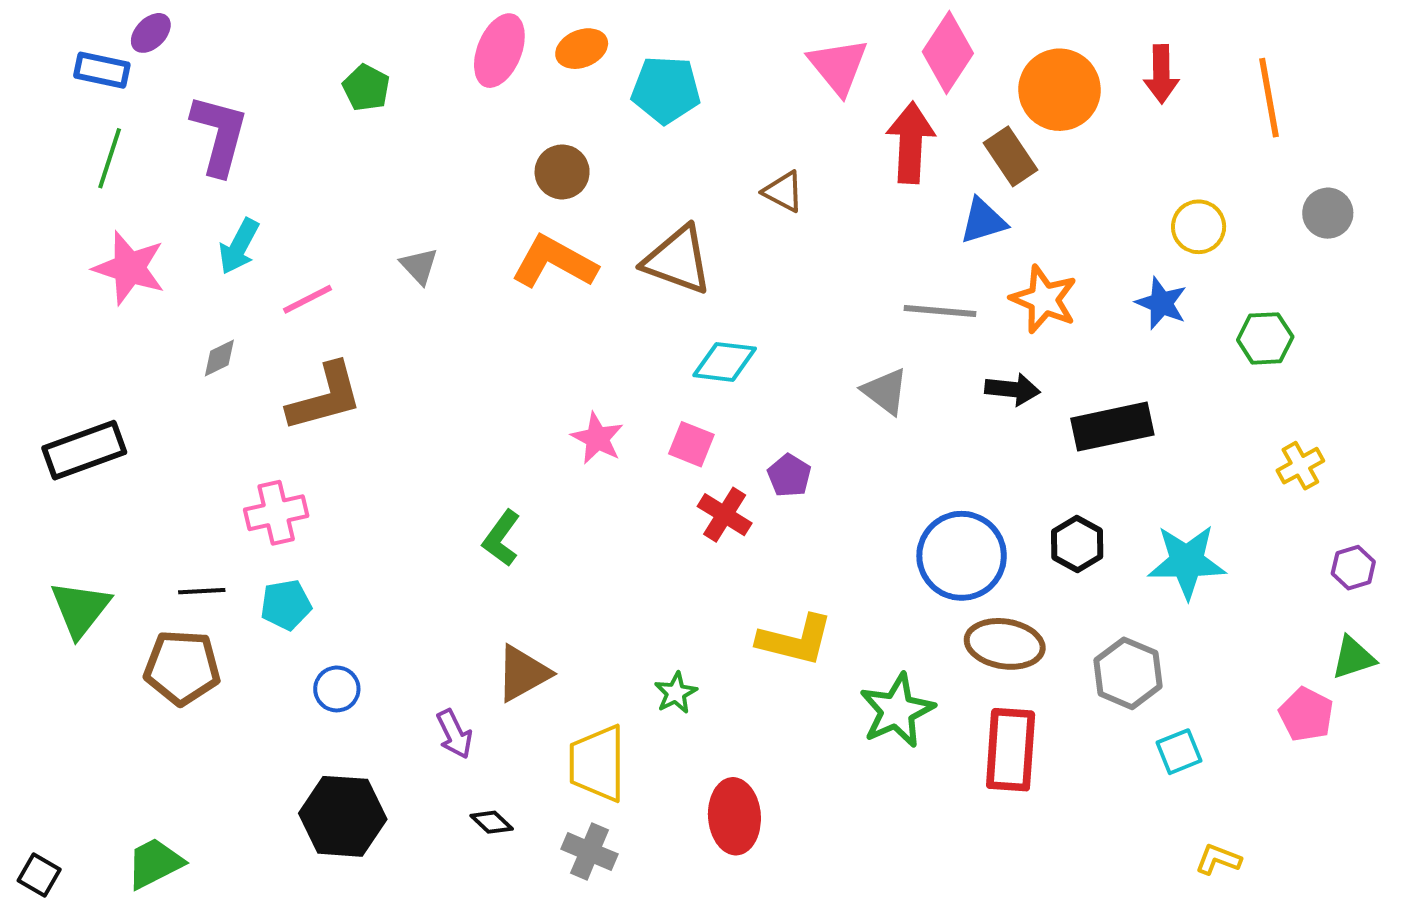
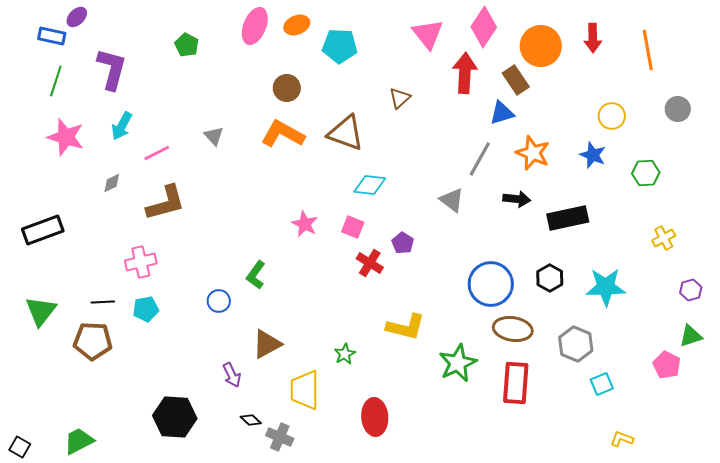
brown triangle: (783, 192) -> (400, 98), turned 50
gray line: (940, 311) -> (480, 159), turned -66
blue circle: (337, 689) -> (219, 301), moved
gray cross: (589, 852) -> (280, 437), moved

